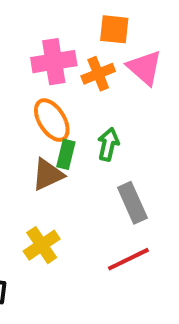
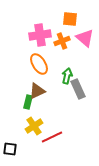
green rectangle: (66, 154) -> (28, 102), moved
gray rectangle: (132, 203) -> (78, 89), moved
red line: (128, 259) -> (52, 137), moved

